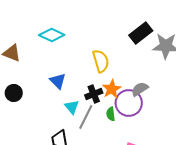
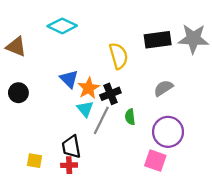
black rectangle: (141, 33) -> (158, 40), moved, turned 30
orange star: (112, 89) -> (89, 88), moved
purple circle: (129, 103) -> (168, 132), moved

